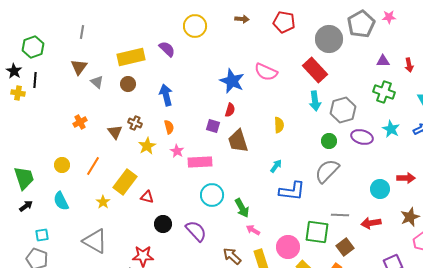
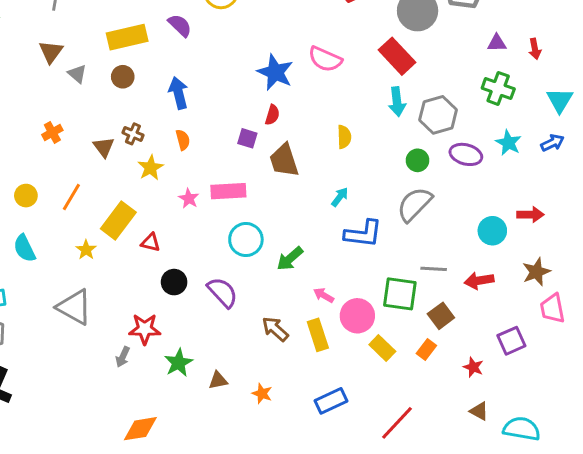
pink star: (177, 151) -> (189, 198), moved
green arrow: (242, 208) -> (290, 259), turned 78
pink arrow: (253, 230) -> (324, 295), moved

